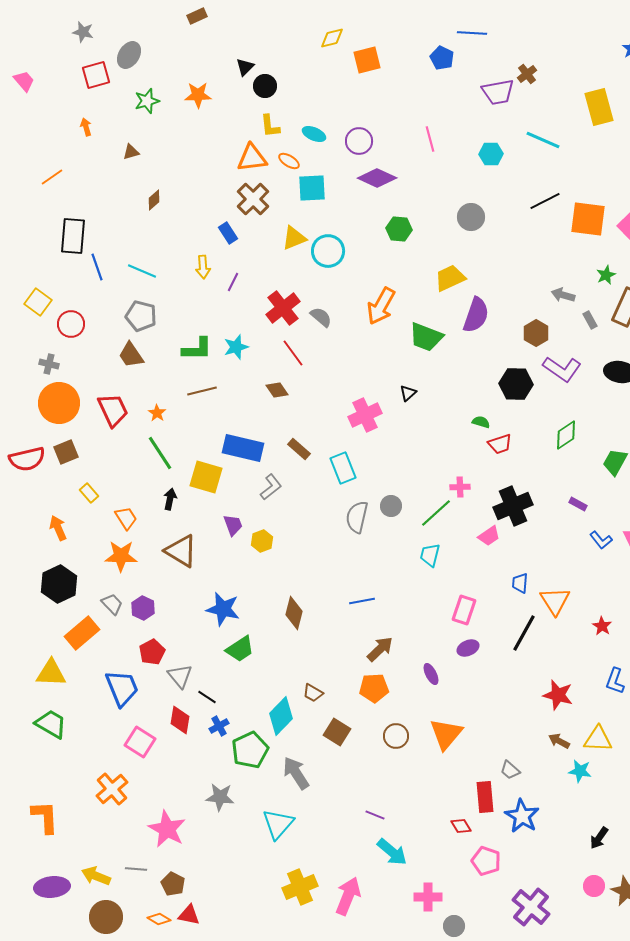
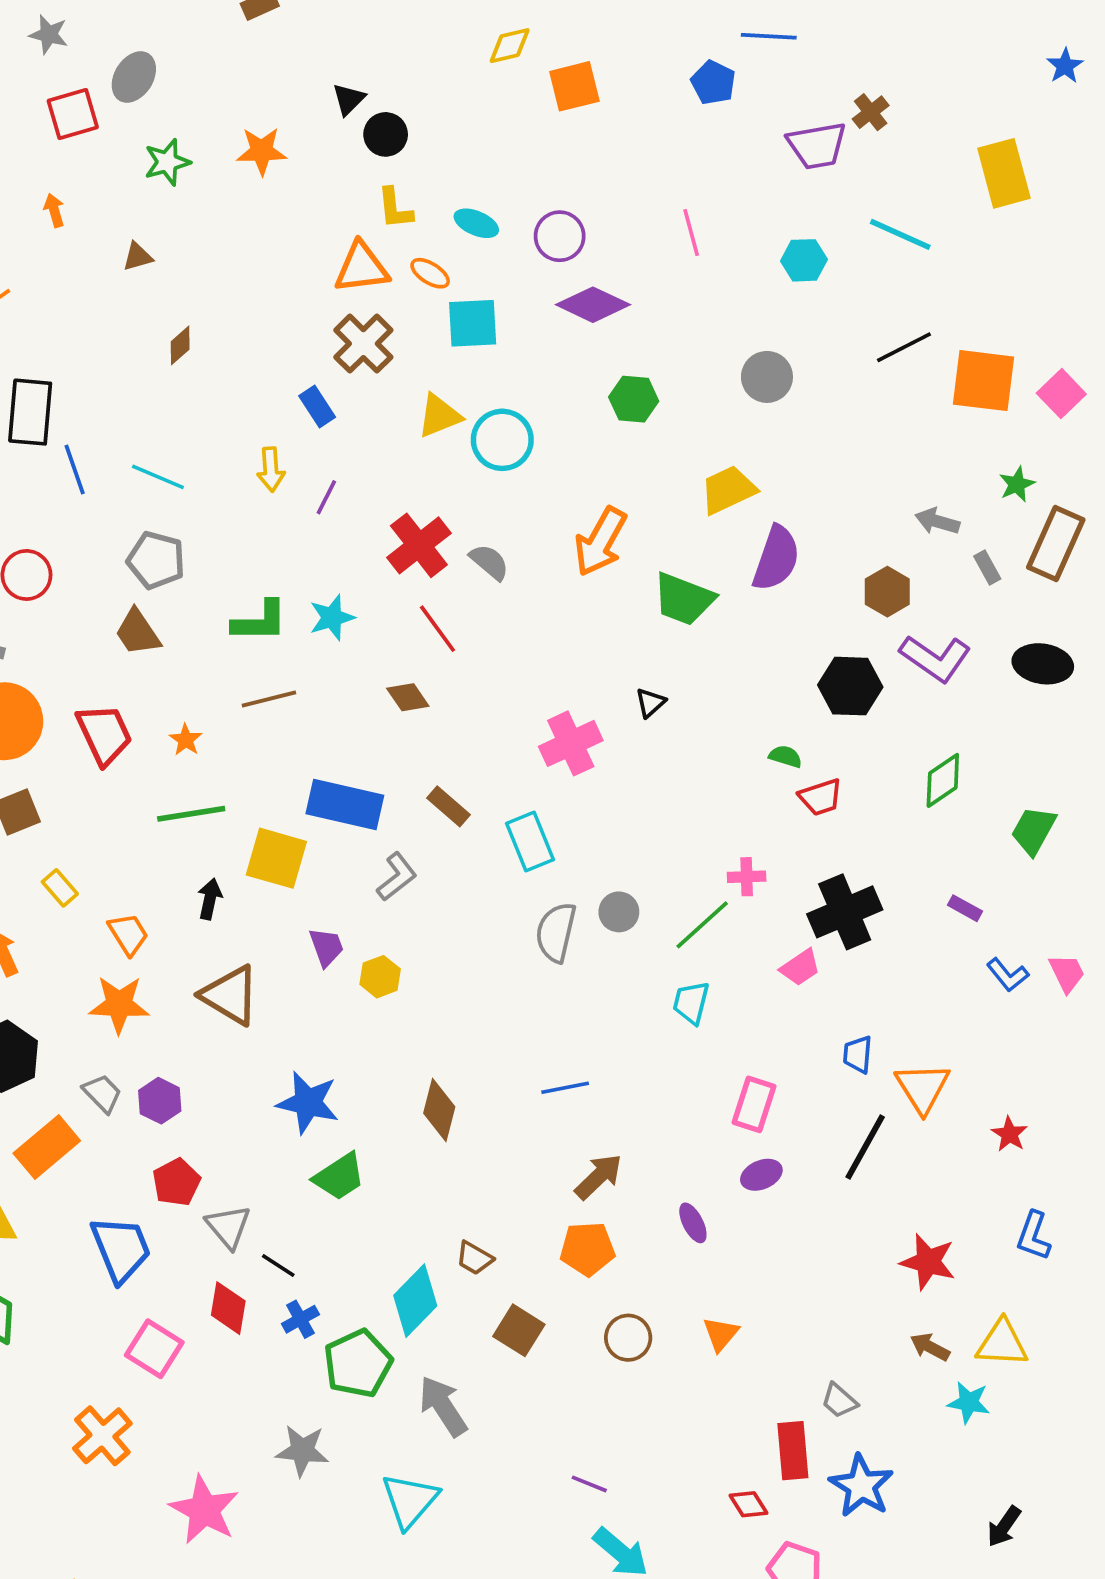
green line: (160, 453) -> (191, 814), turned -66
orange triangle: (446, 734) -> (721, 1334), size x0.6

